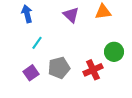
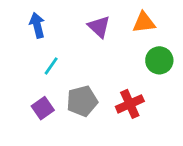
green circle: (114, 52) -> (159, 60), moved

